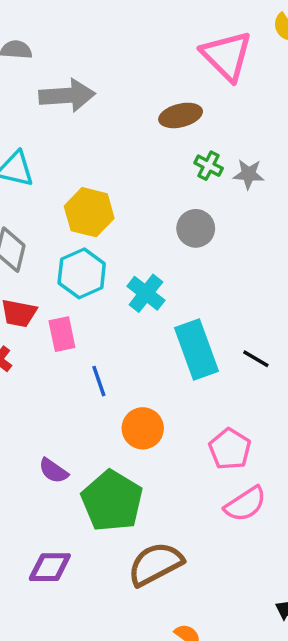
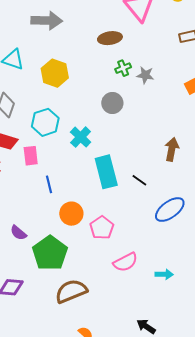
green cross: (209, 166) -> (123, 68), turned 35
yellow hexagon: (89, 212) -> (55, 73), moved
pink pentagon: (230, 449) -> (102, 228), moved

